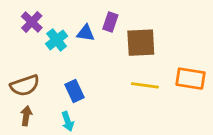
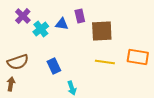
purple rectangle: (110, 22) -> (80, 16), turned -32
brown arrow: (26, 116) -> (11, 84), moved
cyan arrow: (68, 121) -> (72, 88), moved

